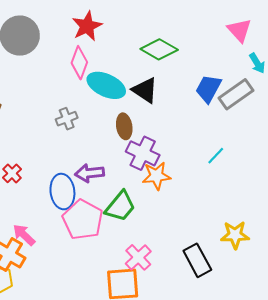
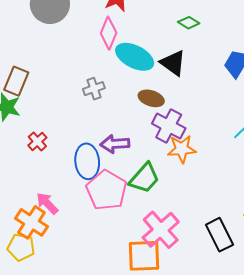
green diamond: (159, 49) -> (189, 23), size x0.6
brown ellipse: (124, 126) -> (151, 98), turned -65
pink cross: (138, 257) -> (161, 230), size x1.4

